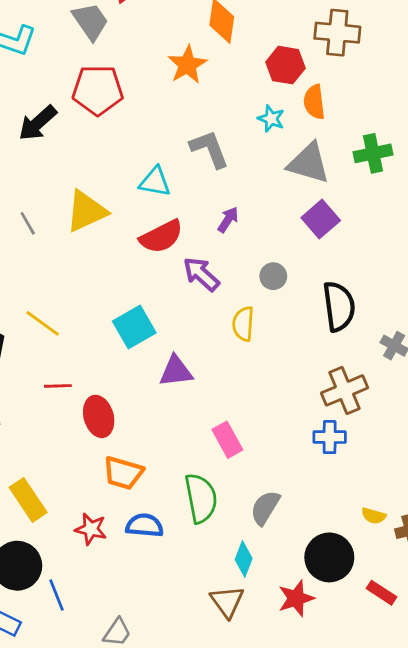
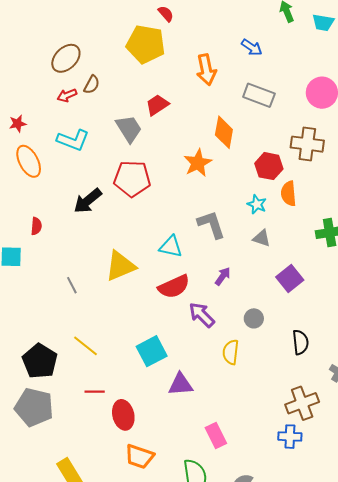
gray triangle: (309, 163) -> (262, 238), moved, size x0.6
gray line: (28, 223) -> (72, 285), moved
black semicircle: (339, 306) -> (300, 342), size x0.7

